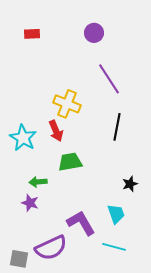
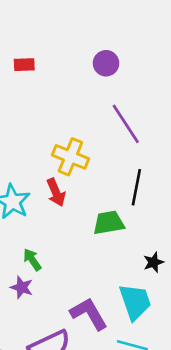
green trapezoid: (70, 162) -> (109, 223), moved
green arrow: (38, 182) -> (32, 260), turned 60
cyan trapezoid: (116, 214) -> (135, 302), size x1.4

